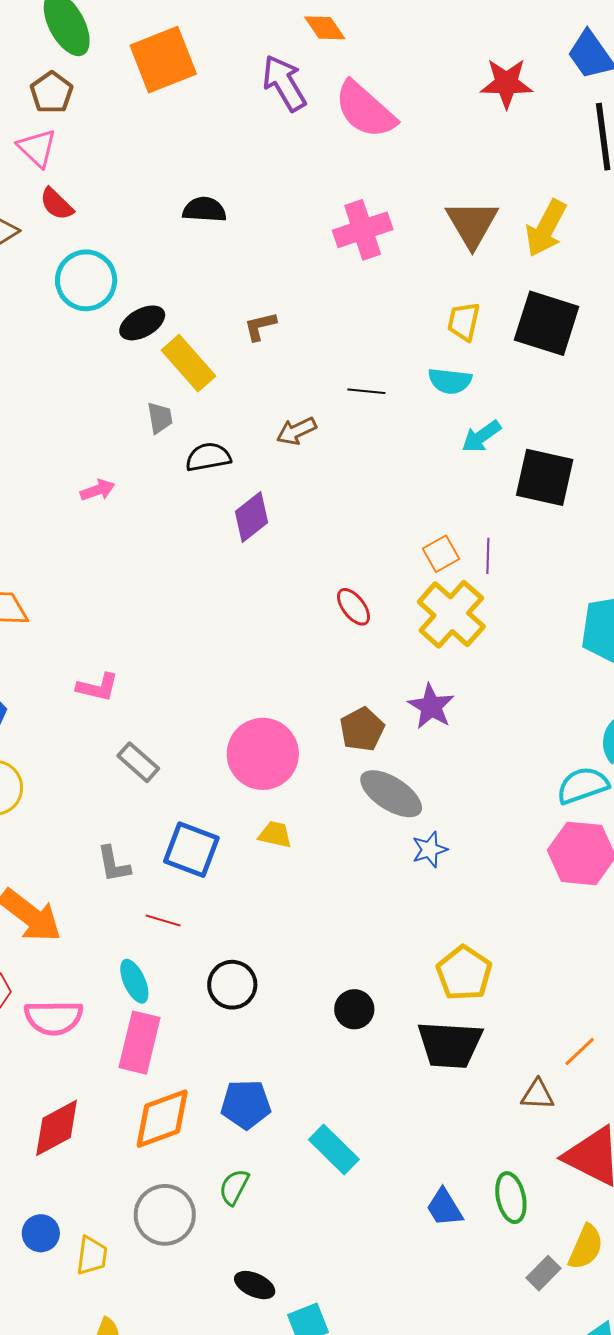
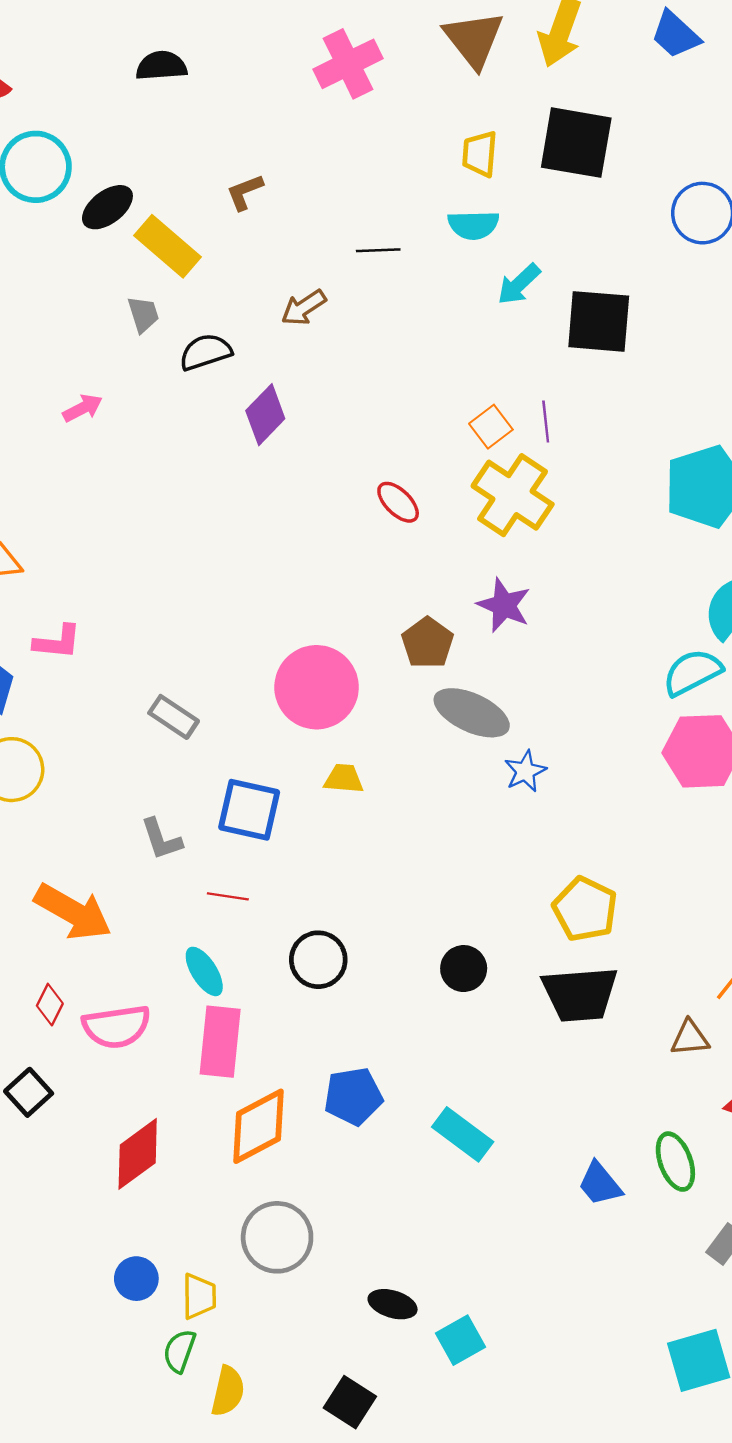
pink L-shape: (98, 687) -> (57, 642), moved
green semicircle: (234, 1187) -> (179, 1351), moved

